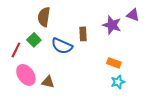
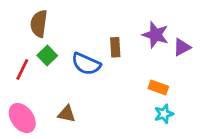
purple triangle: (133, 15) -> (182, 47), moved, turned -48
brown semicircle: (44, 17) -> (39, 24), moved
pink ellipse: (26, 75) -> (22, 118), moved

